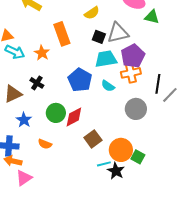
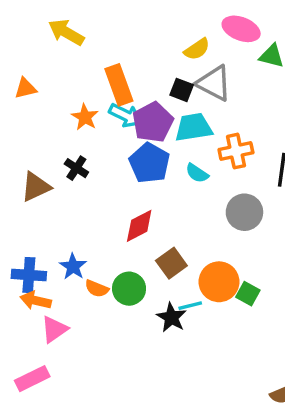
yellow semicircle: (92, 13) -> (197, 49), moved
gray triangle: (118, 33) -> (214, 83), turned 40
cyan arrow: (15, 52) -> (126, 115), moved
purple pentagon: (133, 56) -> (153, 122), moved
green circle: (56, 113) -> (129, 289), moved
blue star: (24, 120) -> (73, 267), moved
orange semicircle: (45, 144) -> (97, 289), moved
black star: (116, 171) -> (171, 317), moved

